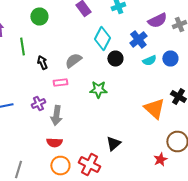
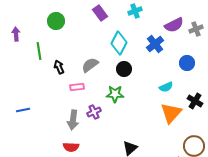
black circle: (115, 58) -> (124, 69), moved
cyan semicircle: (149, 60) -> (166, 87), moved
purple cross: (38, 104) -> (94, 112), moved
orange triangle: (154, 108) -> (171, 113), turned 30

